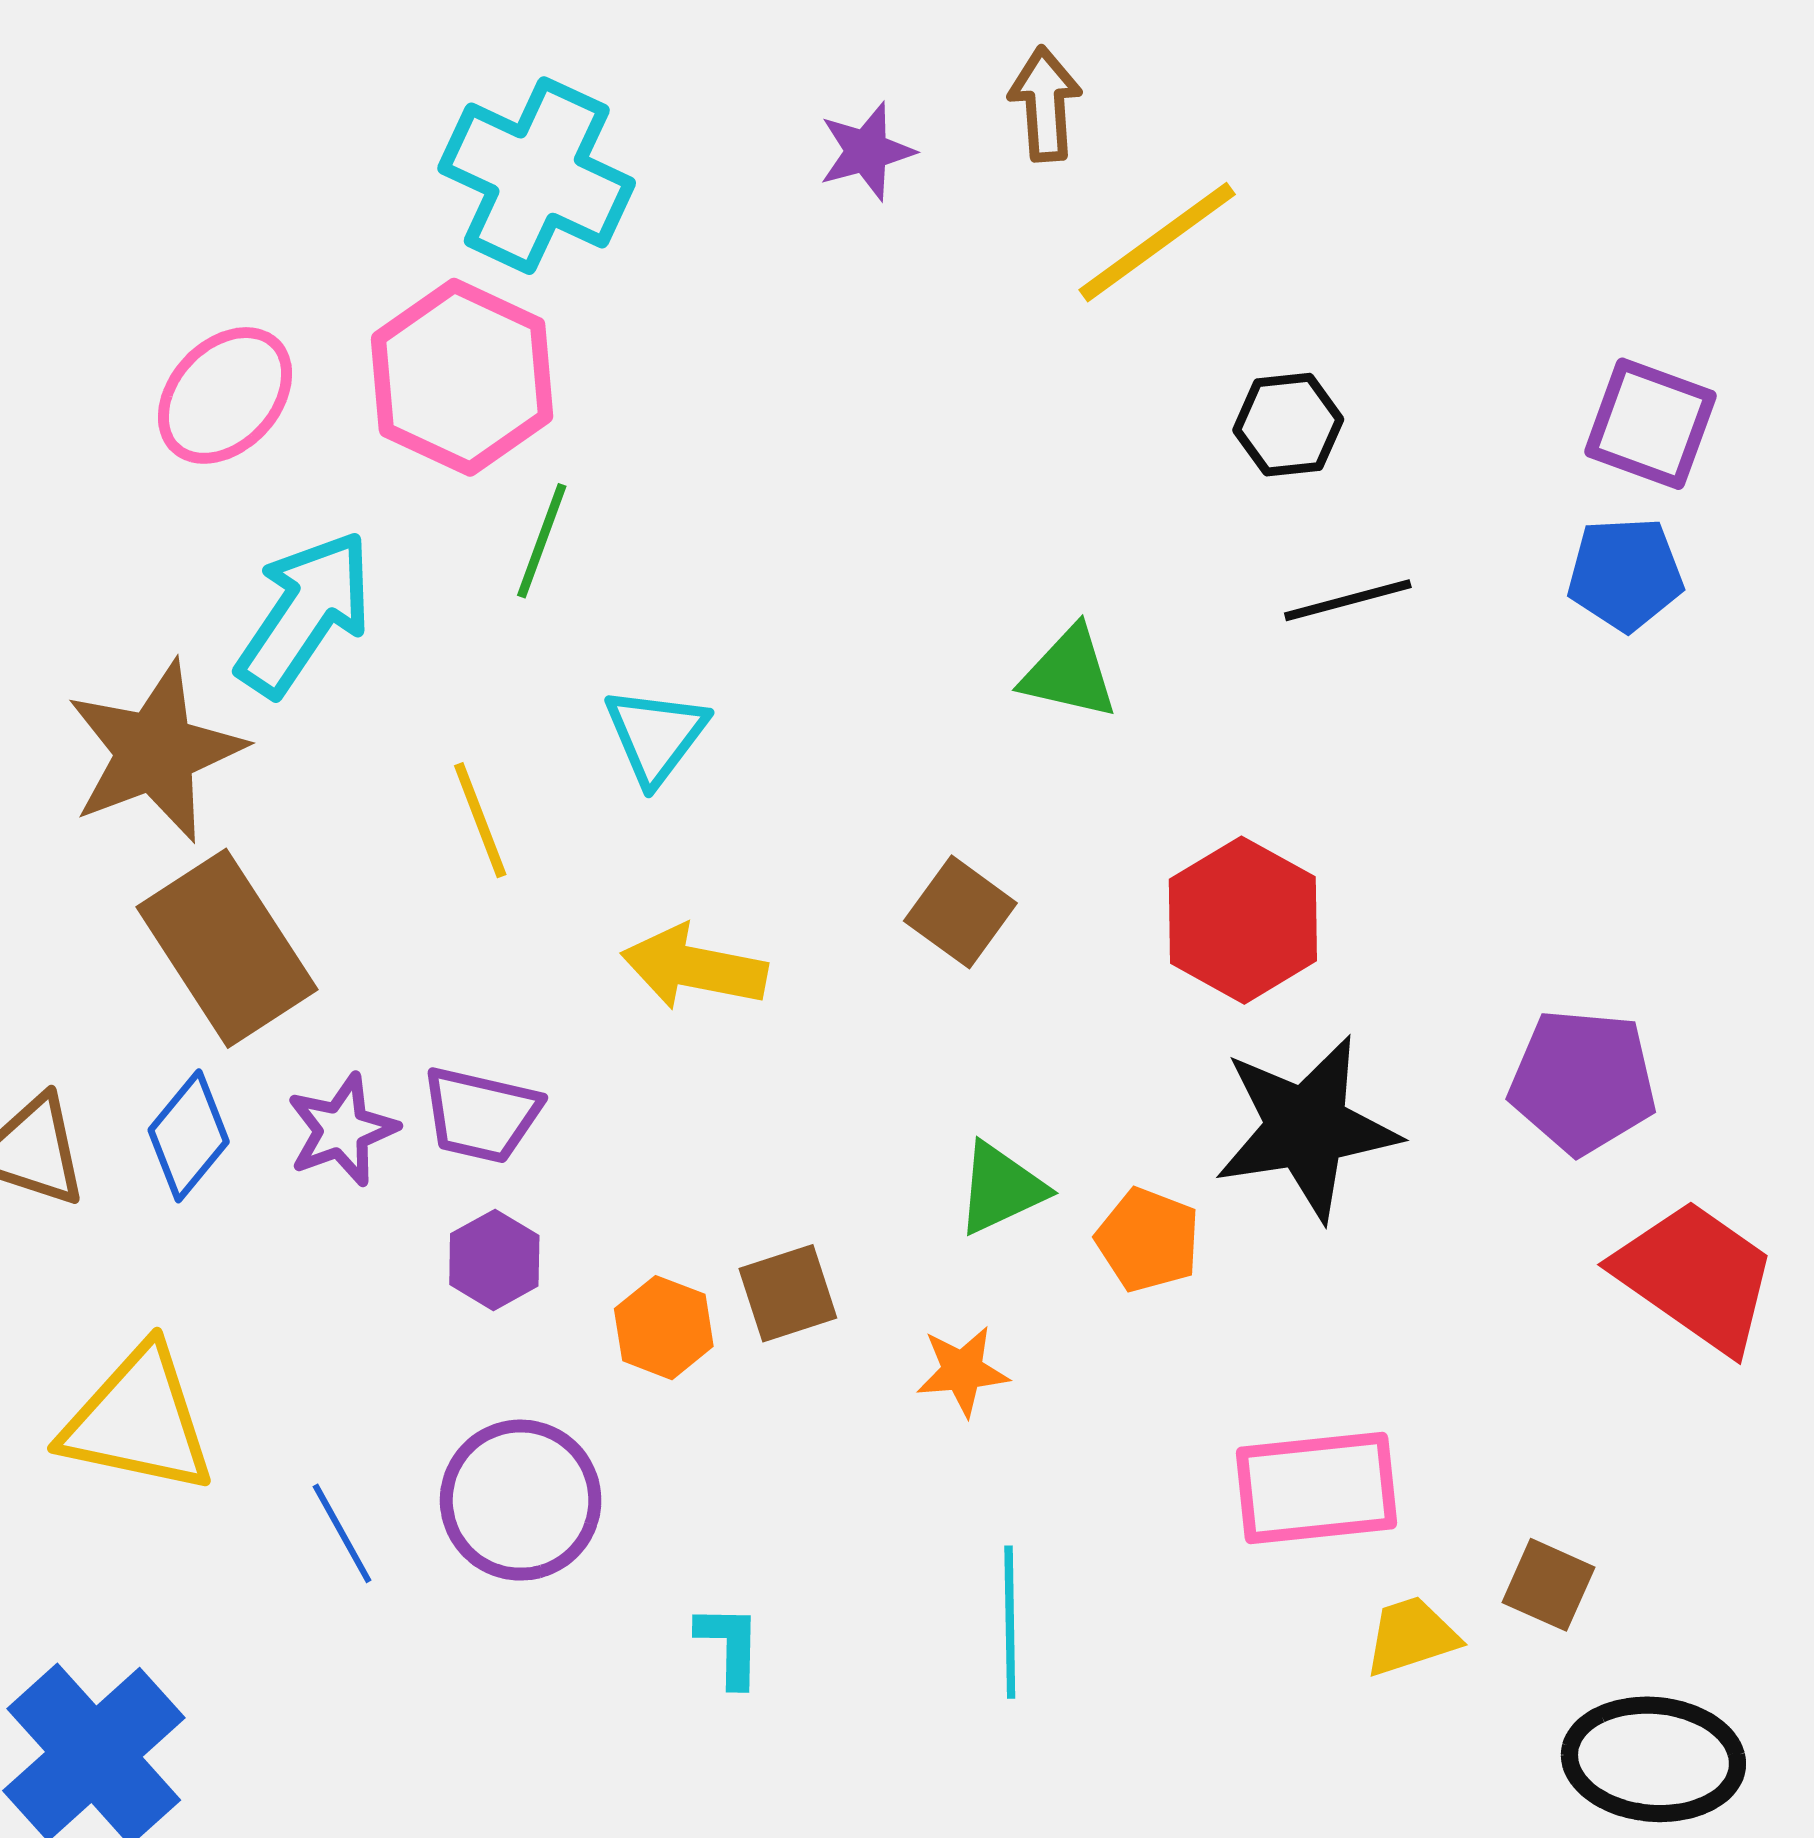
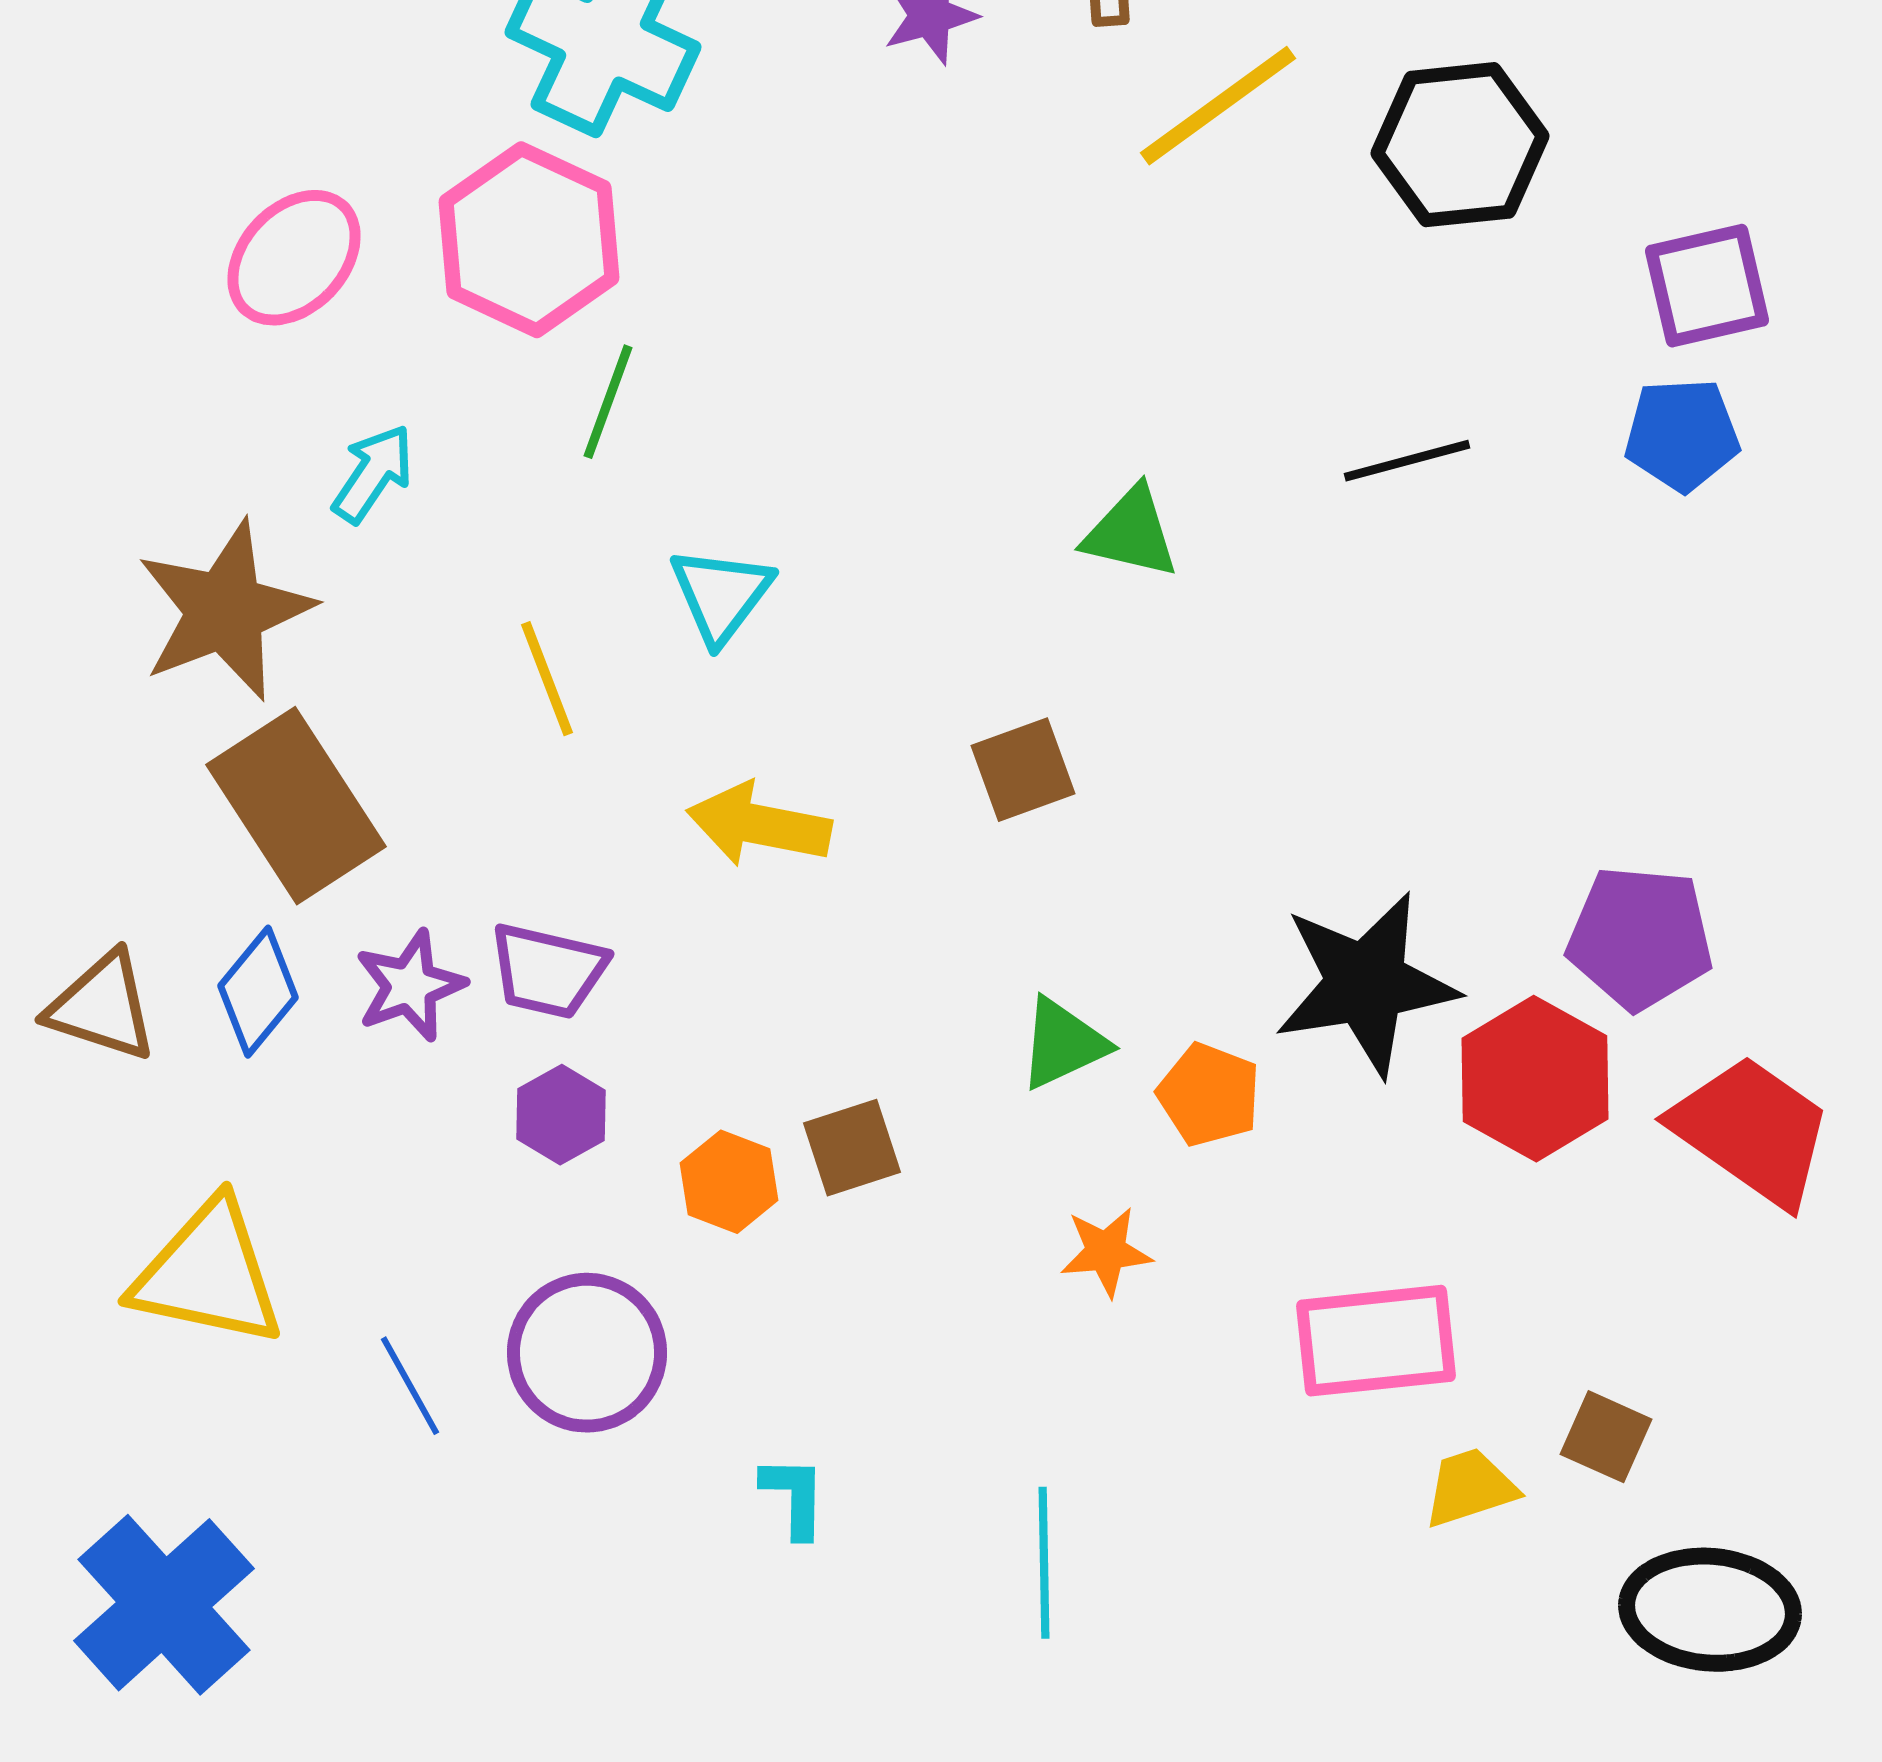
purple square: (1650, 424) -> (1707, 286), turned -33
black hexagon: (1288, 425) -> (1460, 145), moved, size x1.6
cyan arrow: (305, 613) -> (373, 474), size x0.6
brown square: (960, 912) -> (1023, 770), turned 34
red hexagon: (1243, 920) -> (1535, 1079), moved
orange star: (962, 1371) -> (1106, 1252), moved
cyan line: (1010, 1622) -> (1044, 1563), moved

